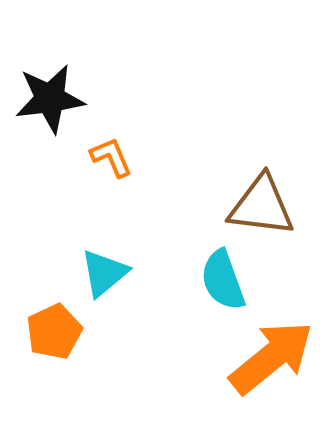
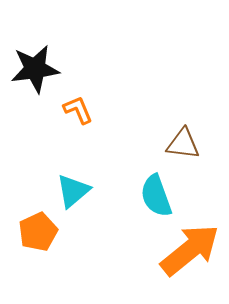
brown triangle: (261, 206) -> (183, 144), size x0.7

